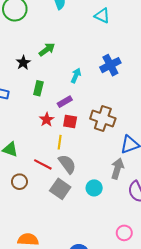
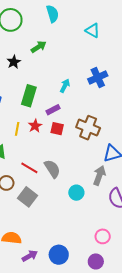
green arrow: (47, 50) -> (39, 47), moved
black star: (23, 63) -> (14, 62), moved
green rectangle: (38, 88) -> (29, 96), size x1.5
yellow line: (60, 142) -> (17, 129), moved
gray square: (60, 189) -> (27, 197), moved

